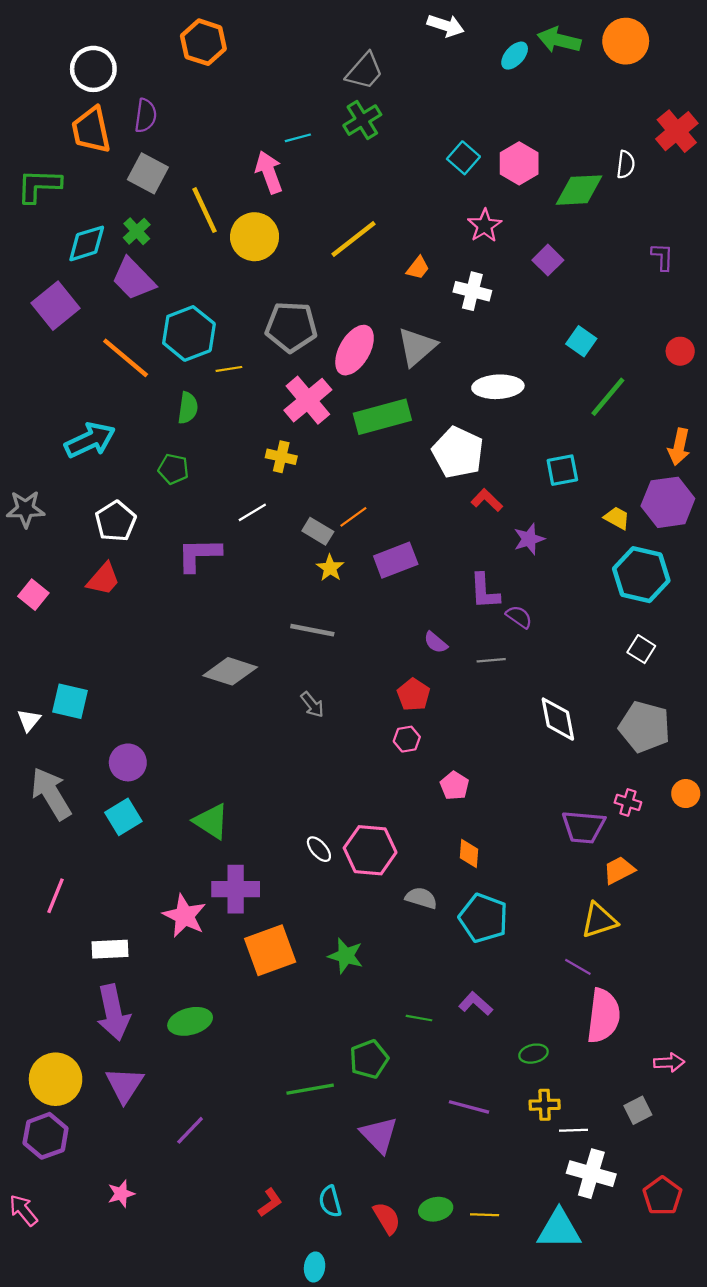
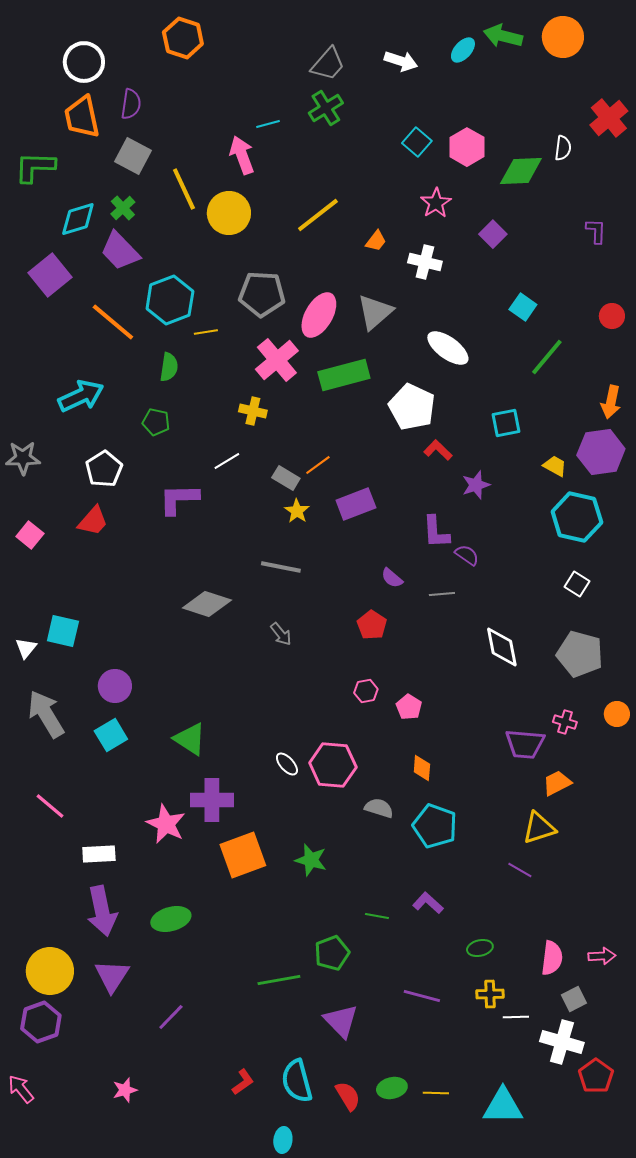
white arrow: (446, 26) -> (401, 61), moved
white ellipse: (498, 387) -> (448, 348), turned 39
pink hexagon: (407, 739) -> (366, 691), moved
pink line: (56, 896) -> (50, 806), turned -72
pink semicircle: (603, 1016) -> (552, 958), moved, size x0.7
white cross: (591, 1174) -> (562, 1042), moved
pink star: (121, 1194) -> (125, 1090), moved
cyan semicircle: (330, 1201) -> (297, 1081), size x1.5

